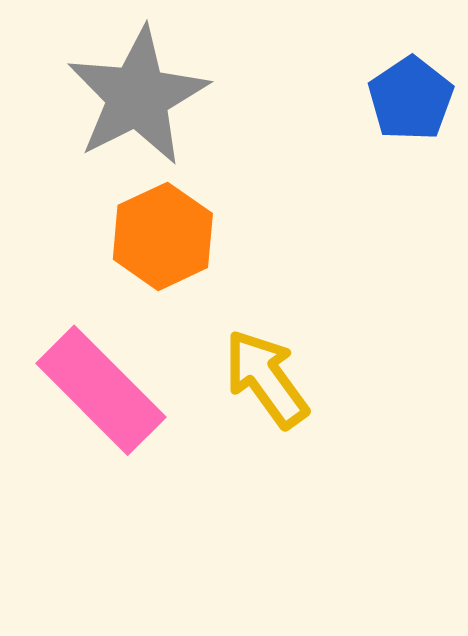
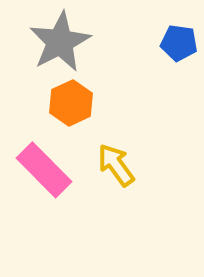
blue pentagon: (411, 99) -> (179, 43), turned -30

